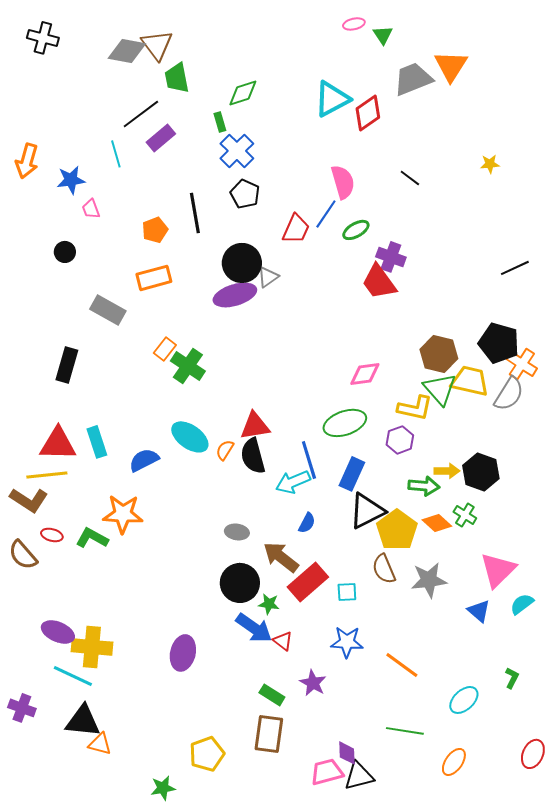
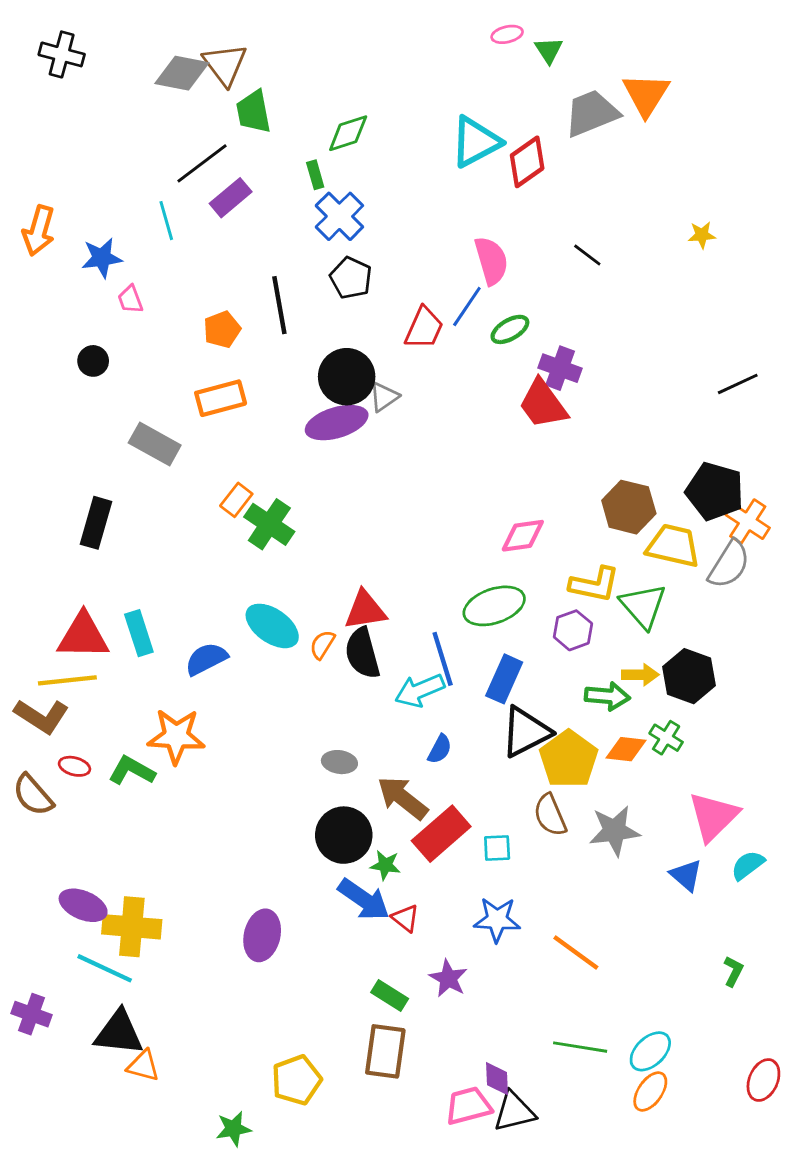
green triangle: (440, 389) -> (643, 606), moved
orange diamond: (437, 523) -> (626, 749), turned -36
cyan ellipse: (464, 700) -> (650, 1051), moved

